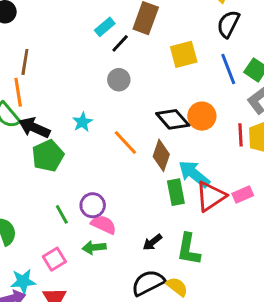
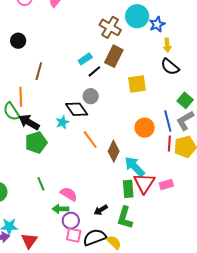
black semicircle: (228, 24) -> (170, 67), turned -84
brown line: (25, 62) -> (39, 71), moved
blue line: (228, 69) -> (168, 121), moved
black diamond: (173, 119) -> (77, 109), moved
green rectangle: (176, 192) -> (128, 189), moved
red triangle: (211, 196) -> (144, 183), turned -30
purple circle: (93, 205) -> (71, 221), moved
pink square: (54, 259) -> (74, 235), moved, turned 35

